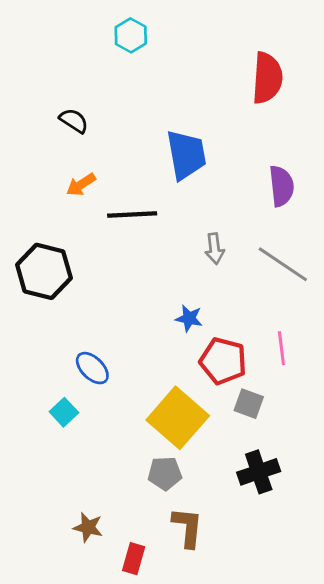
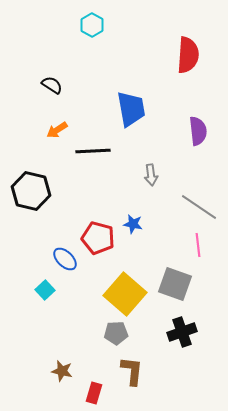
gray line: (283, 264) -> (199, 207), moved
red pentagon: (223, 361) -> (98, 238), moved
gray square: (249, 404) -> (175, 284), size x1.6

